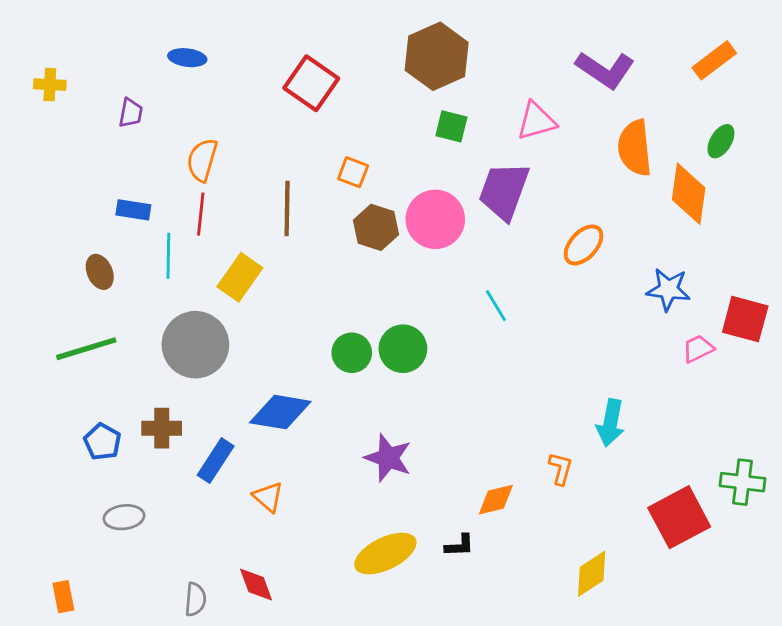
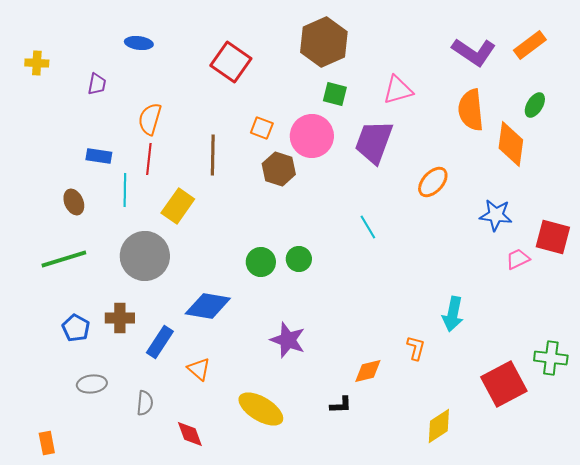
purple L-shape: (605, 70) -> (474, 52), moved
pink circle: (435, 219) -> (312, 136), moved
green circle: (403, 349) -> (299, 259), size x0.7
yellow ellipse: (385, 554) -> (261, 409), moved, turned 57
gray semicircle: (195, 599) -> (145, 403), moved

